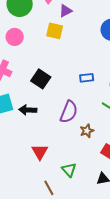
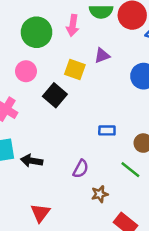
purple triangle: (66, 11) -> (102, 56), moved
black square: (41, 79) -> (55, 95), moved
purple semicircle: (69, 112) -> (81, 169), size x0.7

